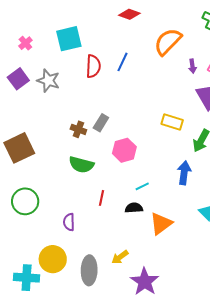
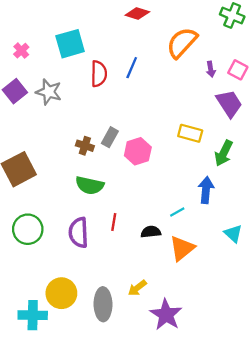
pink hexagon: (124, 150) -> (138, 151), moved
cyan line: (142, 186) -> (177, 212), moved
purple semicircle: (69, 222) -> (79, 233), moved, size x1.5

